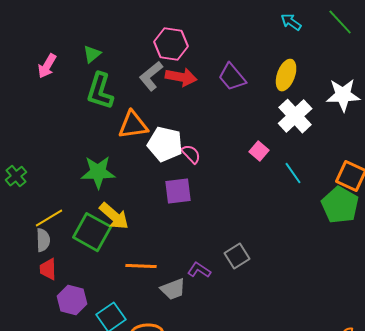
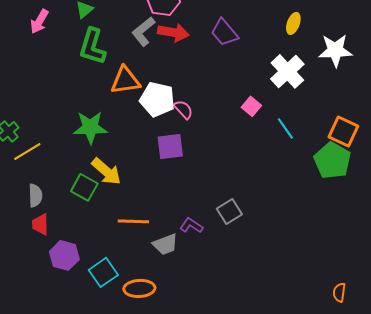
yellow ellipse: (286, 75) -> (293, 23), moved, size x0.7
yellow line: (49, 218) -> (27, 151), moved
green square: (92, 232) -> (84, 187), size x0.7

